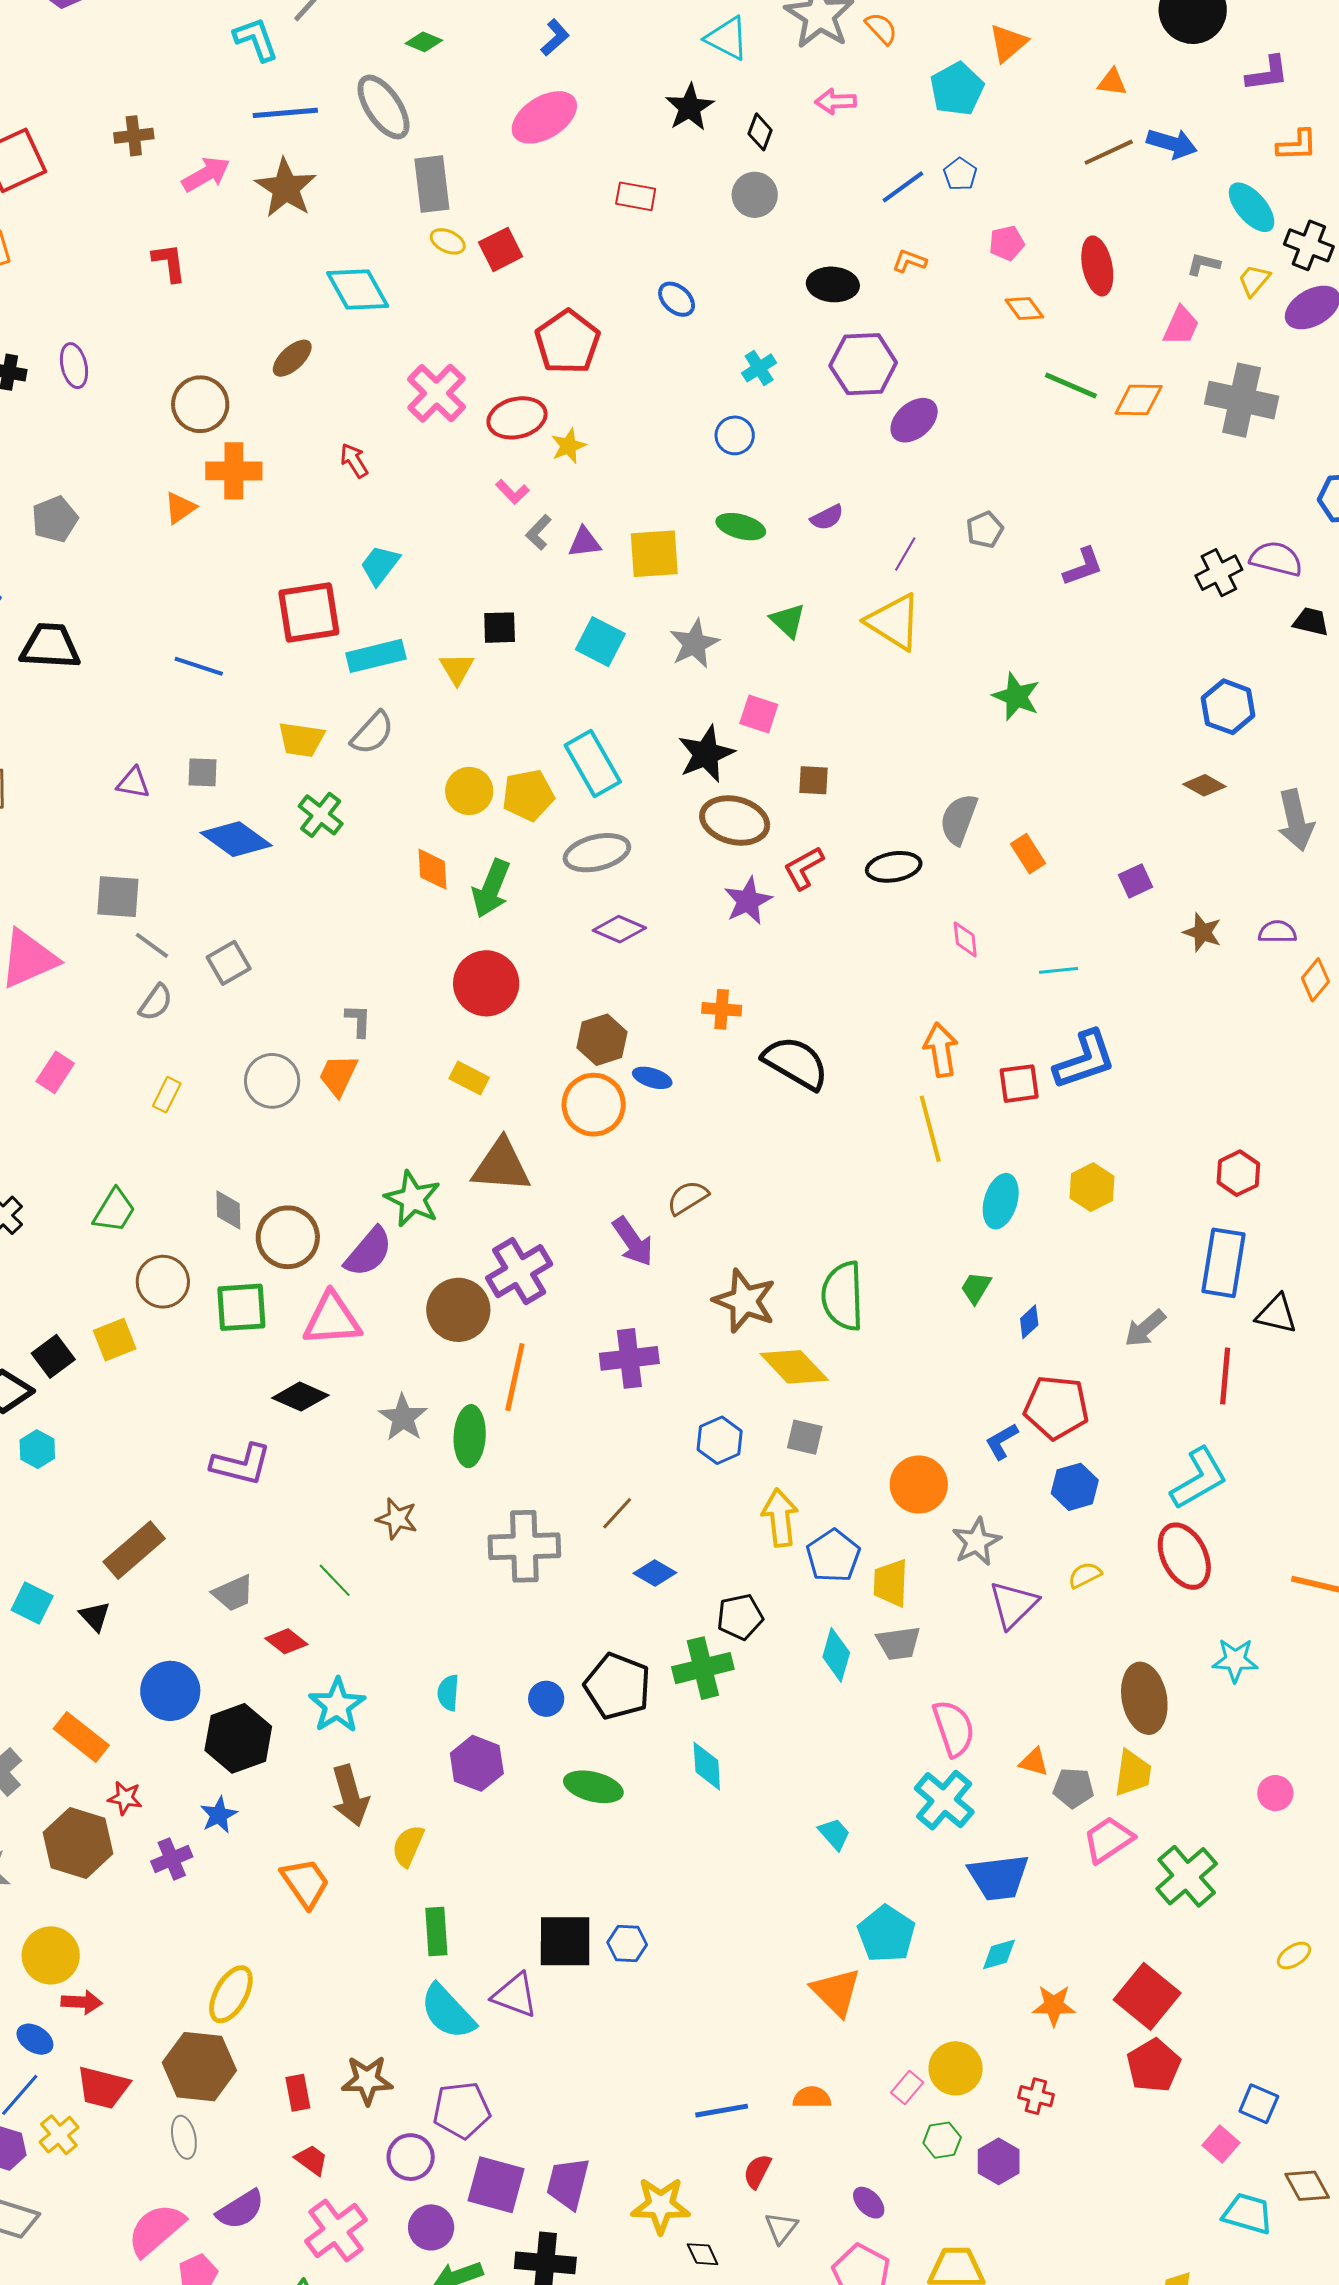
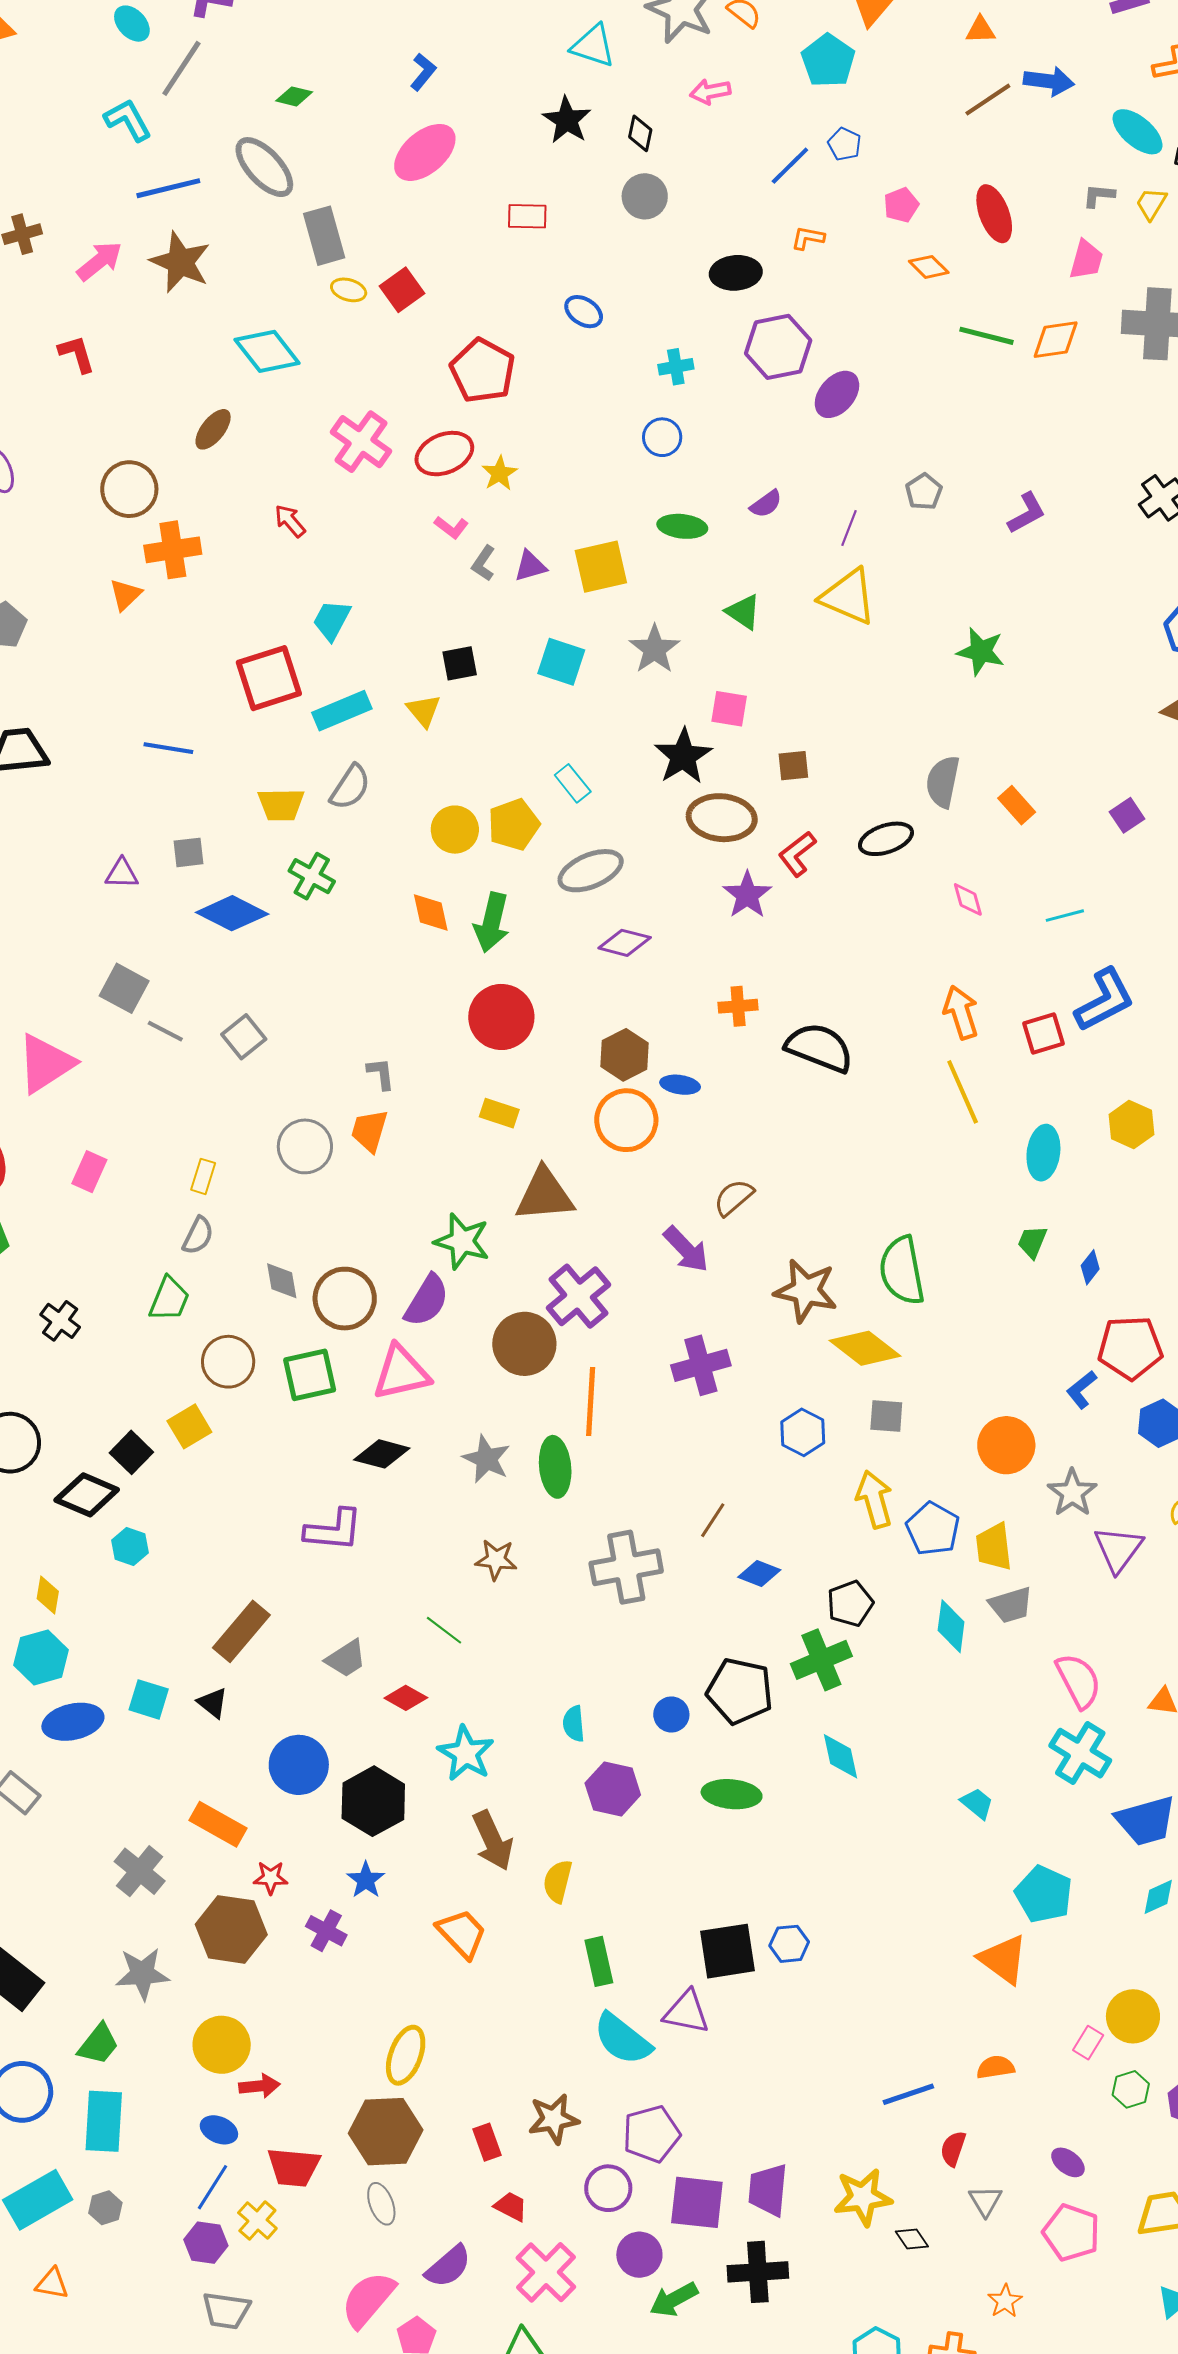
cyan cross: (759, 368) -> (676, 367), turned 32
cyan rectangle: (593, 764) -> (573, 783), size x0.6
gray square: (118, 897) -> (124, 988), turned 33
gray semicircle: (156, 1002) -> (198, 1236), moved
purple cross: (172, 1859) -> (326, 1931), turned -30

